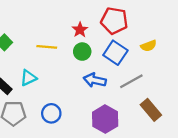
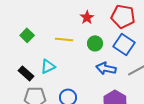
red star: (80, 30) -> (87, 17), moved

